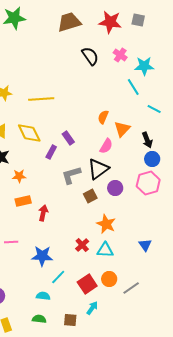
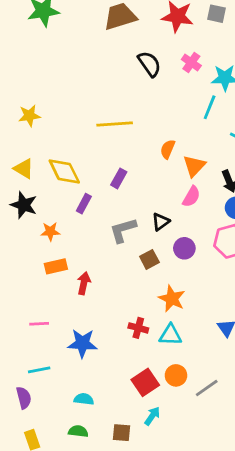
cyan line: (133, 87) -> (210, 107), turned 54
yellow line: (41, 99) -> (115, 124), moved
purple rectangle: (68, 138) -> (119, 178), turned 64
pink semicircle: (106, 146) -> (191, 197), moved
purple rectangle: (51, 152) -> (84, 204), moved
black triangle: (98, 169) -> (161, 222), size x0.6
red cross: (82, 245) -> (138, 328), turned -32
cyan line: (58, 277) -> (39, 370), moved, turned 35

